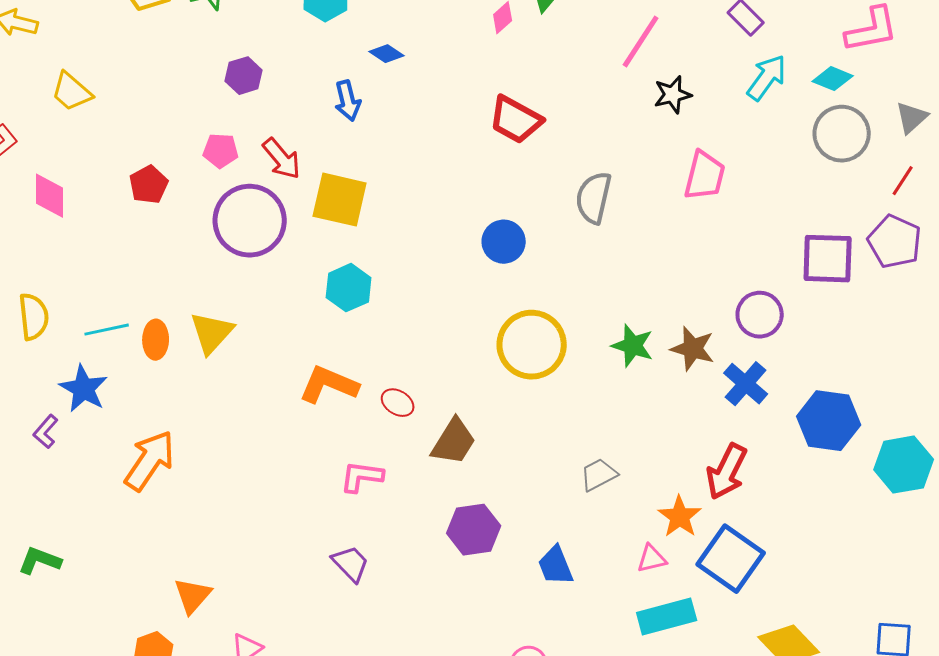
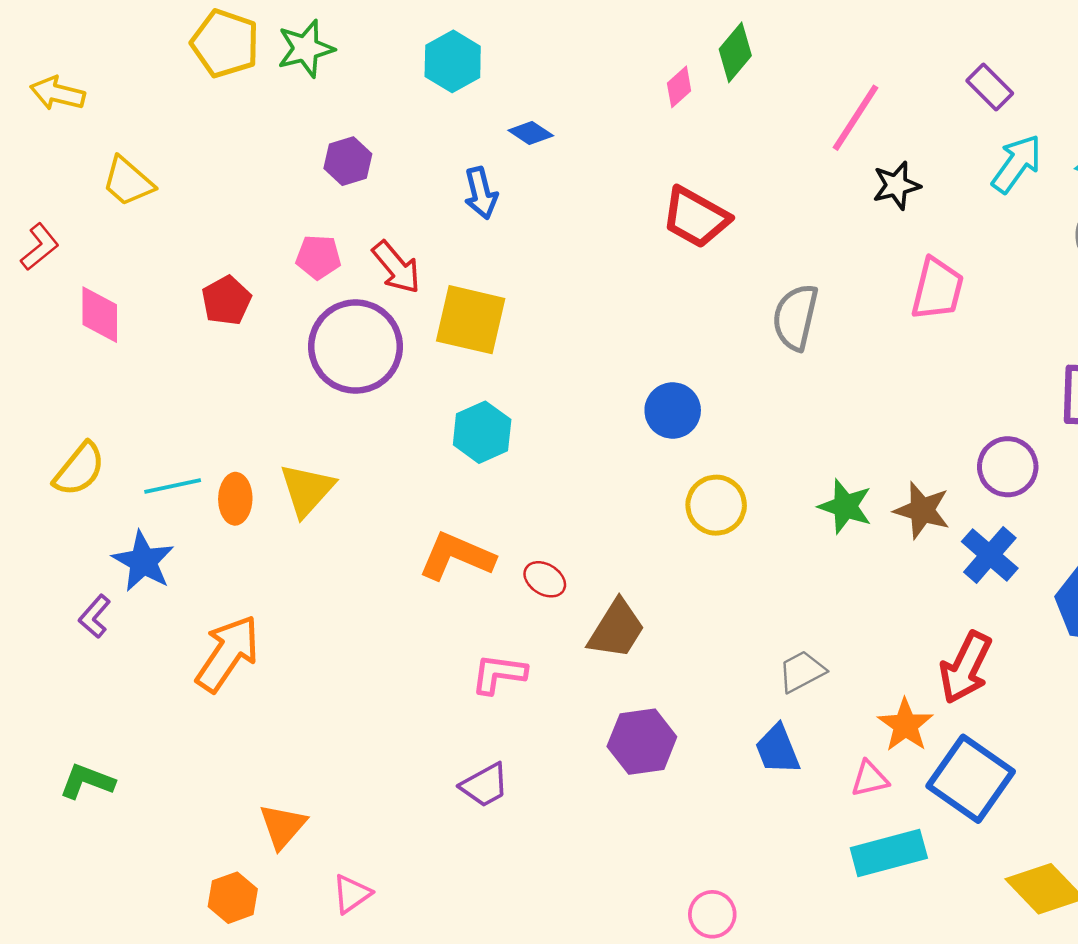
blue circle: (504, 242) -> (673, 410), moved
yellow semicircle: (34, 317) -> (79, 469), turned 45
yellow circle: (532, 345) -> (716, 505), size x0.7
purple trapezoid: (351, 564) -> (485, 785), turned 105
blue trapezoid: (556, 566) -> (778, 749), moved

